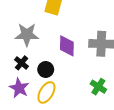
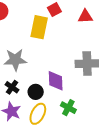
purple diamond: (67, 46) -> (56, 81), moved
green cross: (98, 87) -> (68, 108), moved

